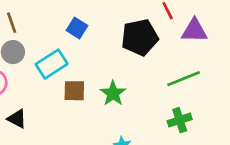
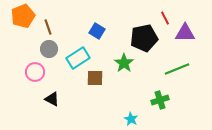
green star: (113, 93) -> (124, 63), moved
green cross: (180, 120) -> (160, 100), moved

